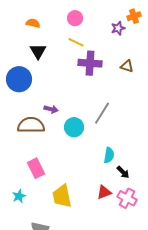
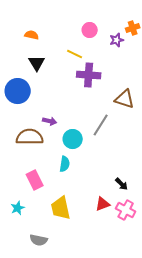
pink circle: (75, 18) -> (90, 30), moved
brown triangle: (127, 66) -> (125, 99), moved, size x1.5
cyan semicircle: (109, 155) -> (65, 164), moved

